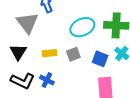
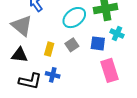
black triangle: (18, 52) -> (20, 55), turned -42
yellow rectangle: (49, 53) -> (49, 49), turned -56

